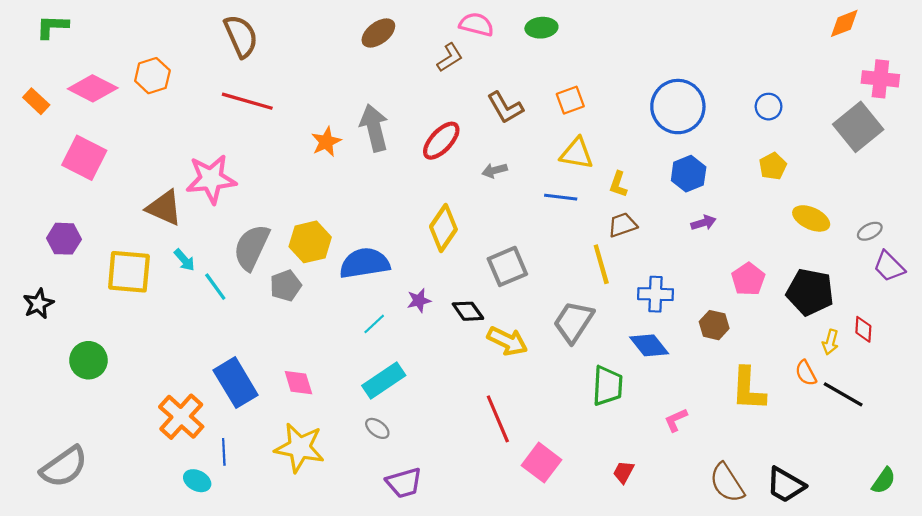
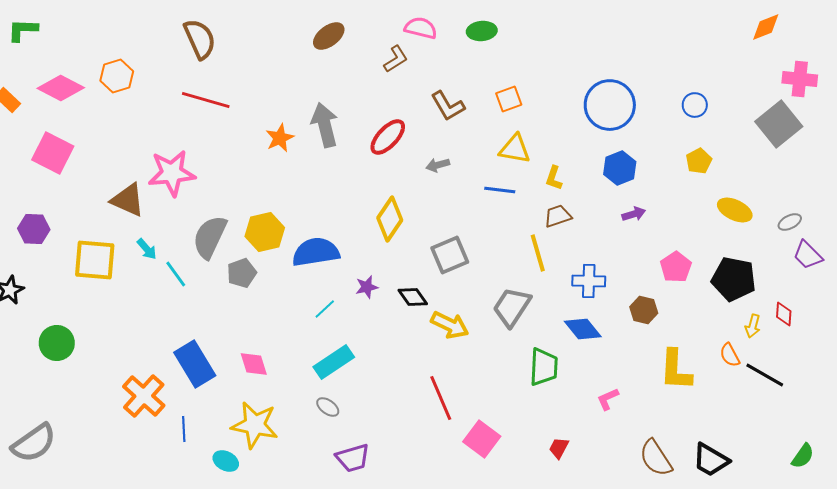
cyan ellipse: (197, 481) -> (226, 461), moved

